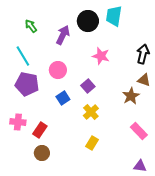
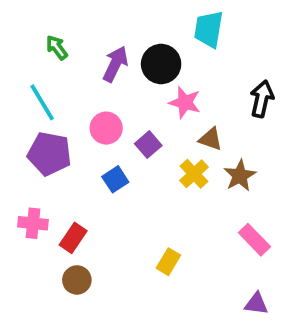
black circle: (88, 21) -> (161, 64), moved
brown triangle: (144, 80) -> (210, 139), moved
purple square: (88, 86) -> (148, 145), moved
yellow cross: (91, 112) -> (194, 174), moved

